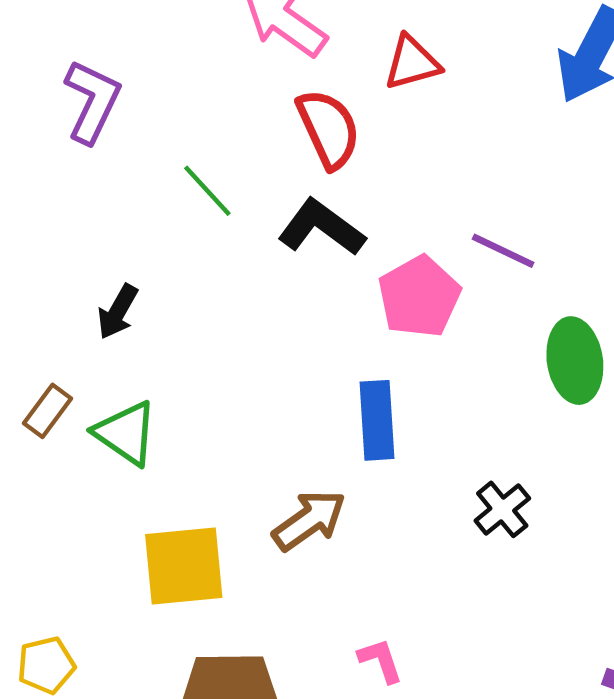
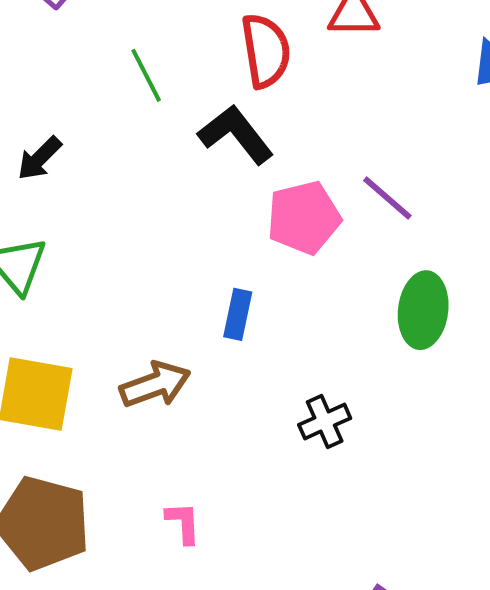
blue rectangle: (377, 420) -> (238, 314), size x0.7

